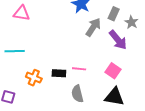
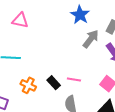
black rectangle: (59, 73) -> (54, 83), turned 40

